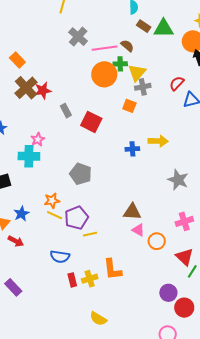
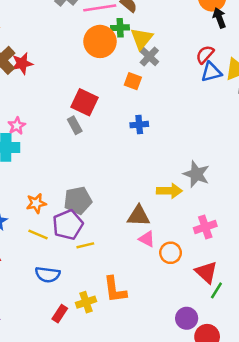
red semicircle: (177, 83) -> (205, 54), moved
gray cross: (143, 87) -> (149, 56), turned -35
gray rectangle: (66, 111) -> (75, 125), moved
yellow arrow: (158, 141) -> (169, 191), moved
blue cross: (132, 149) -> (139, 125), moved
gray pentagon: (81, 174) -> (78, 200), moved, turned -30
yellow line: (55, 215) -> (38, 234), moved
red rectangle: (72, 280) -> (60, 314), moved, turned 48

